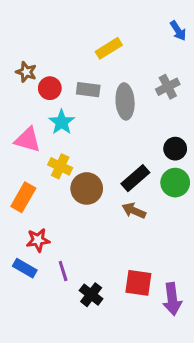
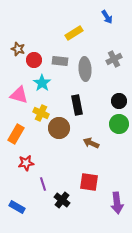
blue arrow: (178, 31) -> (107, 17), moved
black rectangle: (135, 178) -> (77, 105), moved, turned -60
blue rectangle: (25, 268) -> (17, 207), moved
red square: (138, 283) -> (89, 182), moved

